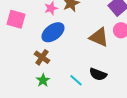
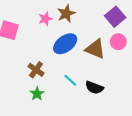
blue ellipse: (53, 32) -> (65, 44), moved
cyan line: (76, 80) -> (70, 80), moved

